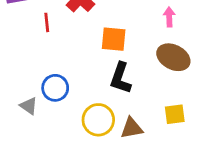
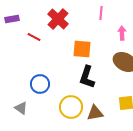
red line: (47, 22) -> (34, 37), turned -56
gray triangle: (29, 106) -> (21, 108), moved

